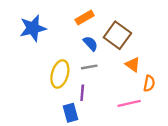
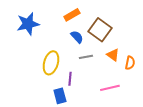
gray line: (89, 67) -> (86, 57), moved
orange semicircle: (149, 83) -> (130, 63), moved

